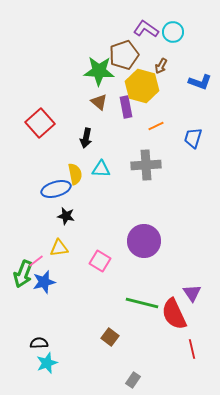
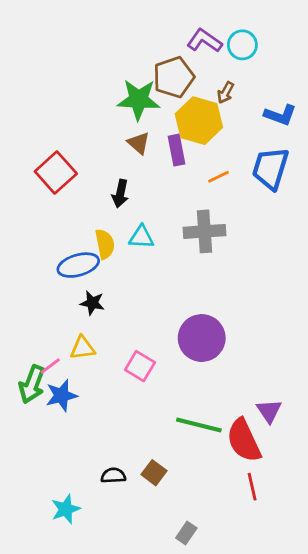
blue trapezoid: (193, 138) -> (270, 168), moved, size x1.5
black semicircle: (39, 343) -> (113, 475), moved
red line: (192, 349) -> (252, 487), moved

